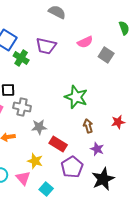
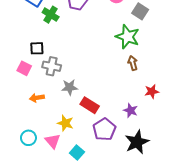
green star: (76, 97) -> (127, 37), moved
red star: (118, 122) -> (152, 91), moved
brown arrow: (88, 126) -> (133, 63), moved

